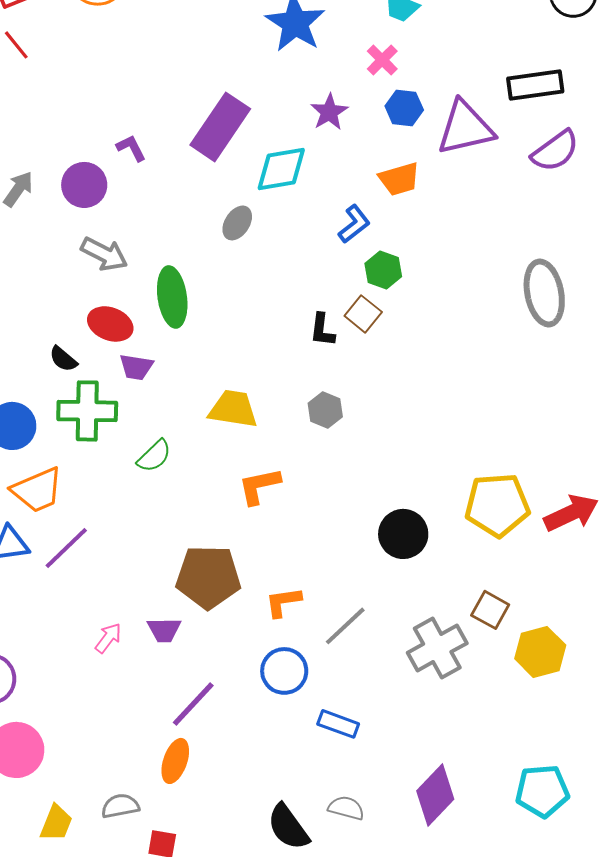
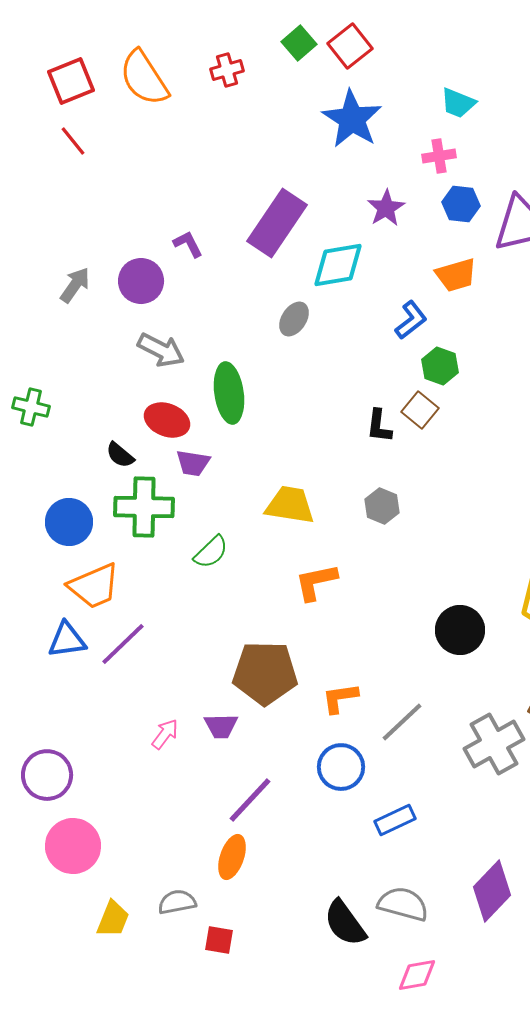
pink cross: (382, 60) -> (439, 156), turned 36
blue rectangle: (338, 724) -> (395, 820), turned -45
gray semicircle: (346, 808) -> (403, 904), size x1.4

